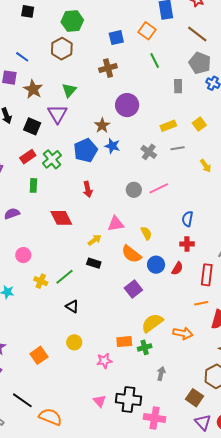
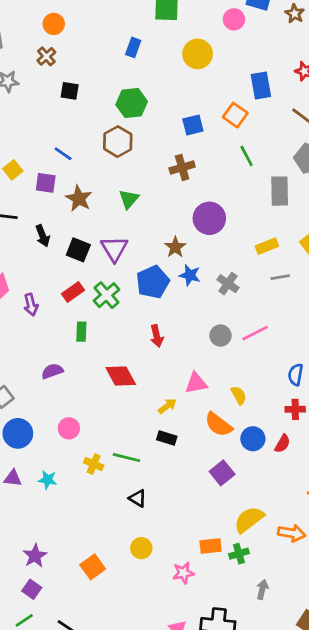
gray rectangle: (178, 86) -> (280, 191), size x1.5
purple triangle: (57, 114) -> (114, 249), moved
gray cross: (149, 152) -> (228, 284), moved
green line: (65, 277) -> (127, 458), turned 54

